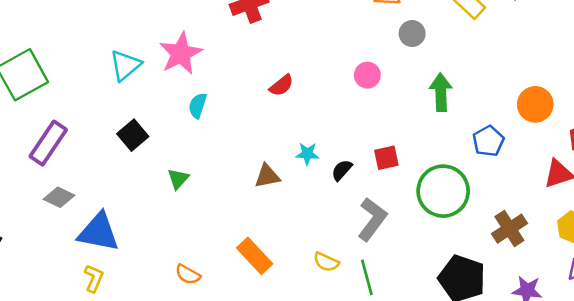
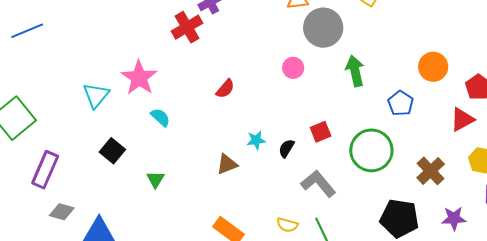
gray circle: (412, 34) -> (323, 28), size x1.8
cyan semicircle: (198, 106) -> (160, 117), turned 125
gray L-shape: (372, 219) -> (318, 184), turned -66

